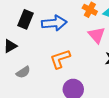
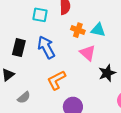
blue arrow: (54, 23) -> (46, 47), turned -105

